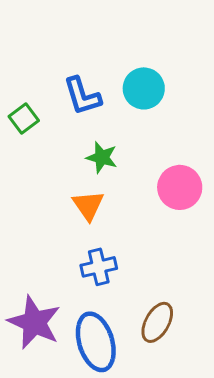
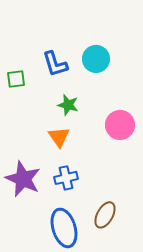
green square: (24, 118) -> (16, 79), turned 30
purple star: (34, 322) -> (23, 179), moved

